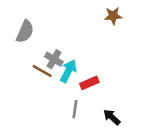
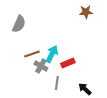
gray cross: (54, 59) -> (41, 66), moved
brown line: (42, 71) -> (32, 54), turned -49

